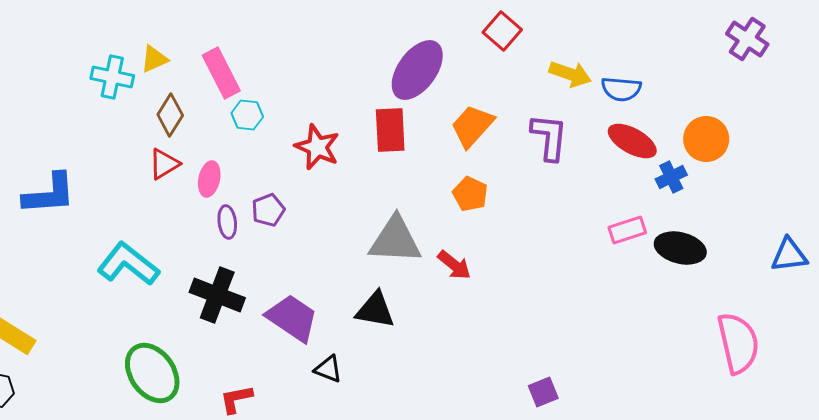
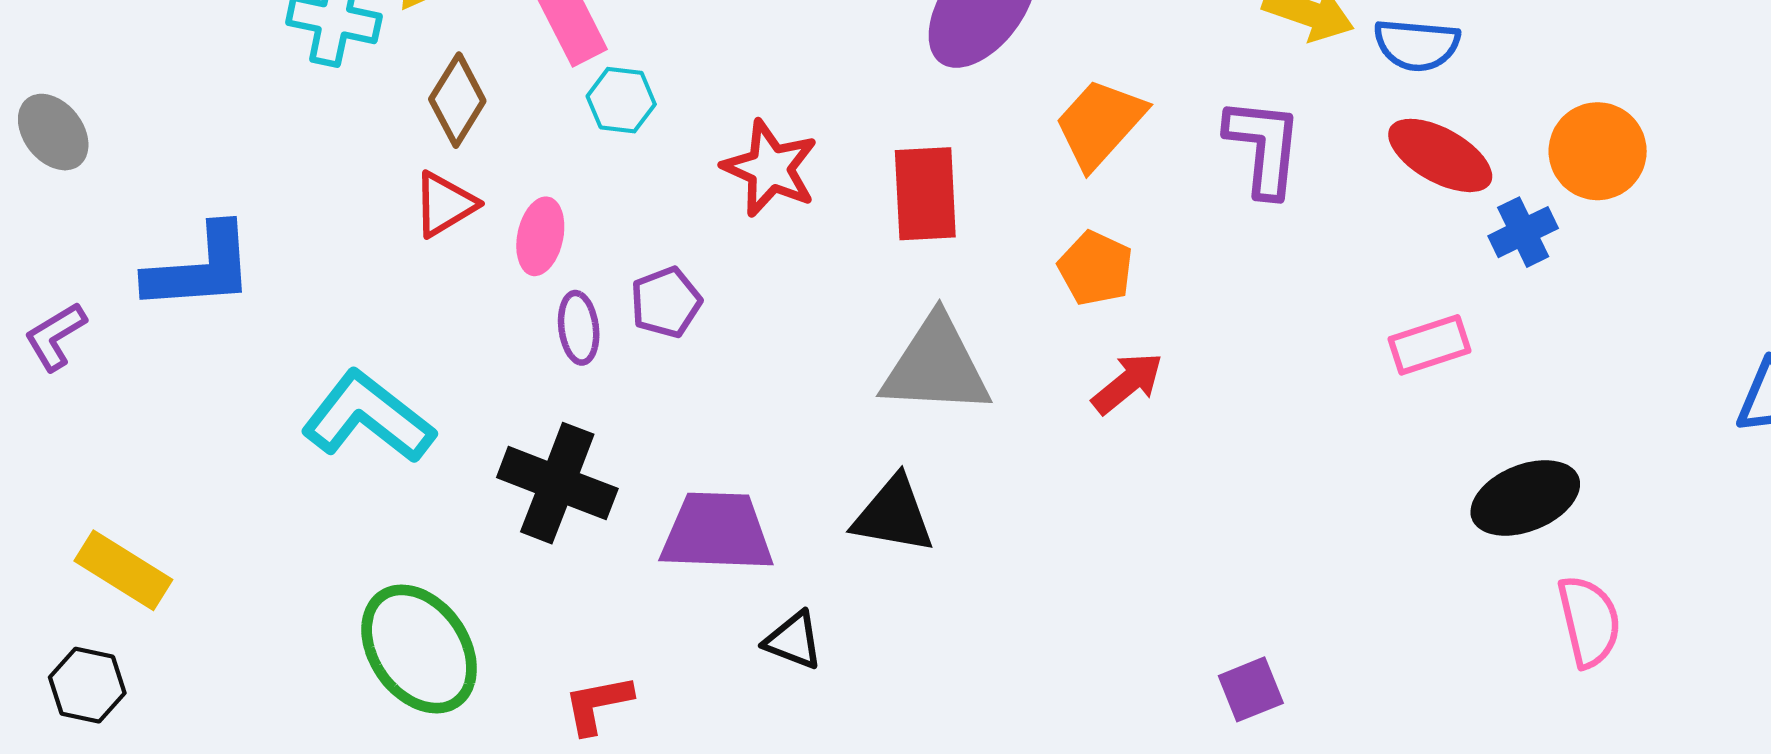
red rectangle: (390, 130) -> (925, 194), moved
black ellipse: (680, 248) -> (1525, 498), moved, turned -36
red arrow: (454, 265) -> (1127, 383), moved, turned -78
purple trapezoid: (292, 318) -> (717, 532), turned -32
pink semicircle: (738, 343) -> (1589, 621), moved, size x0.7

